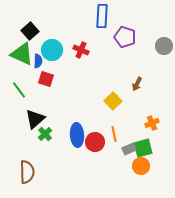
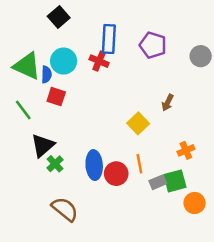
blue rectangle: (102, 16) -> (109, 39), moved
black square: (30, 31) -> (59, 17), moved
orange circle: (141, 166) -> (194, 203), moved
brown semicircle: (27, 172) -> (65, 209), moved, turned -50

